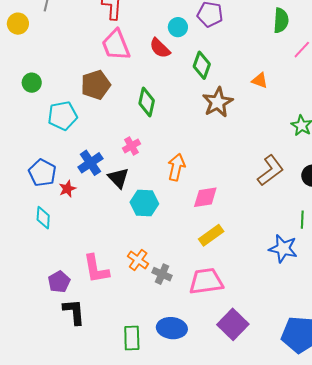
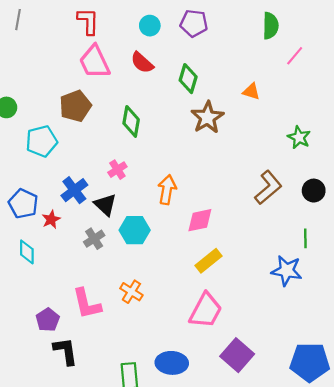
cyan circle: (178, 27) -> (150, 26), moved
gray cross: (162, 274) -> (94, 239), moved, turned 36
pink trapezoid: (206, 281) -> (206, 310), turned 129

